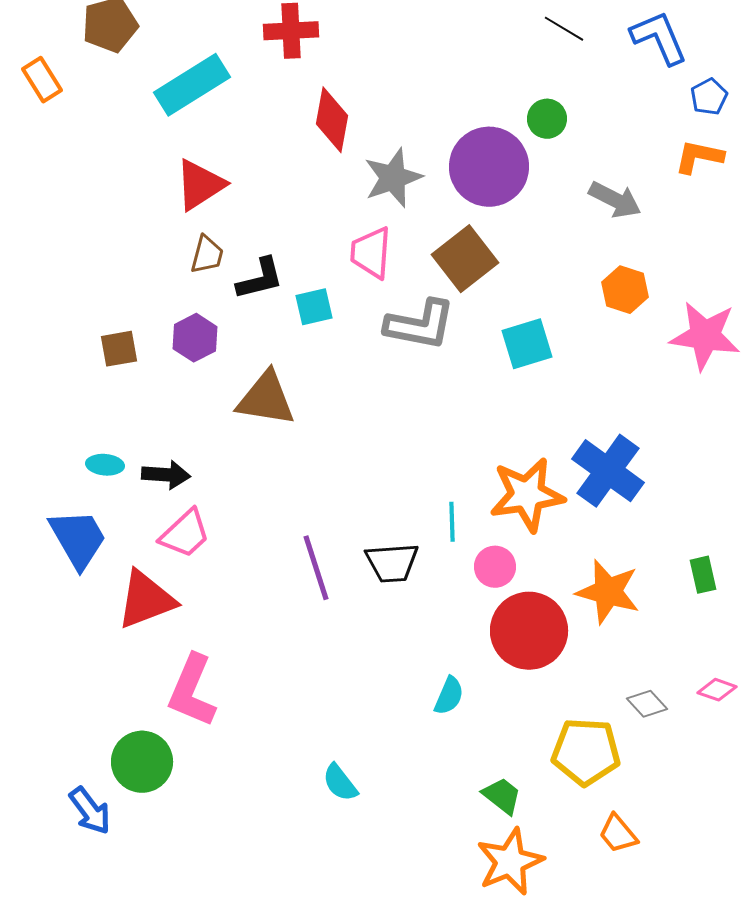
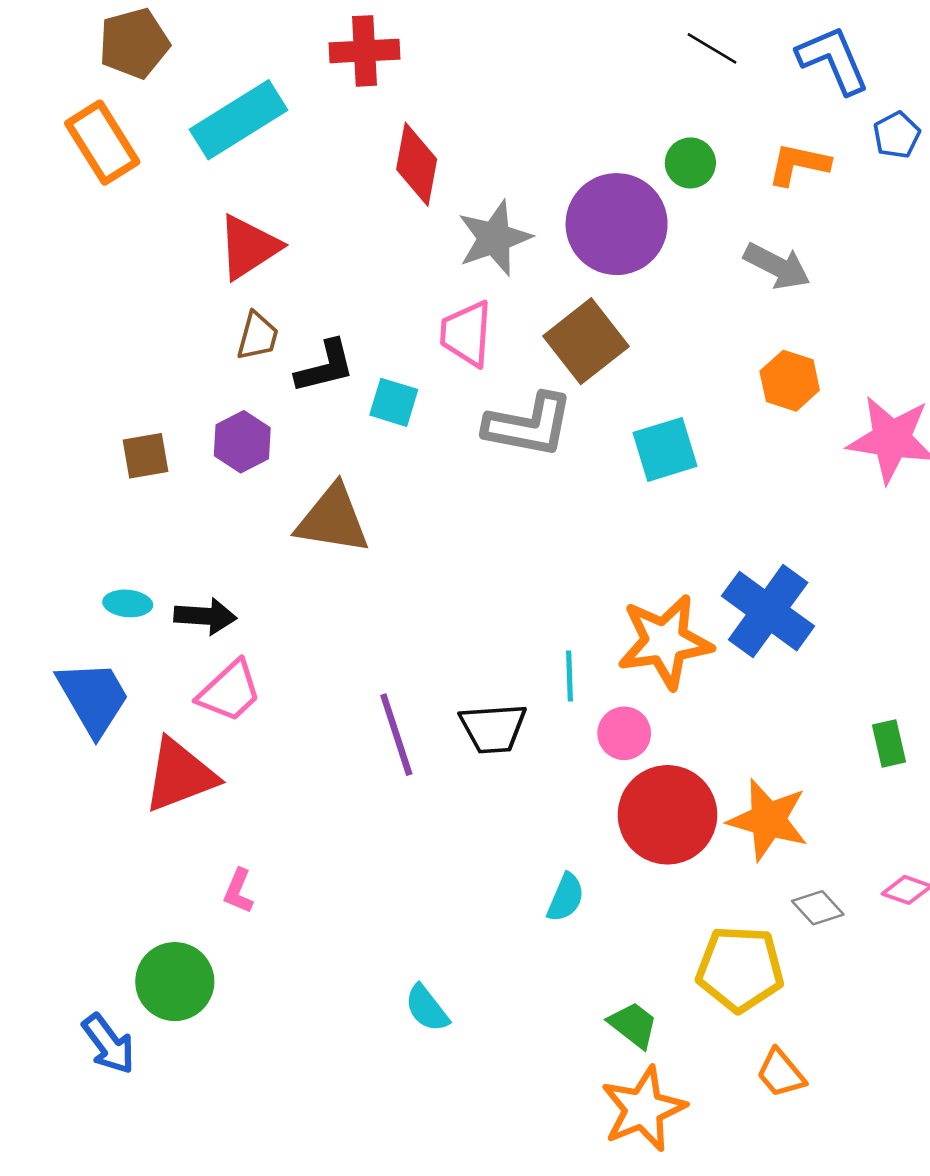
orange rectangle: (42, 80) -> (102, 143), moved, size x1.4
orange L-shape: (699, 157) -> (799, 164), moved
cyan square: (314, 307) -> (394, 402), turned 30
orange star: (608, 592) -> (768, 820), moved
pink L-shape: (192, 691) -> (238, 891), size x0.5

